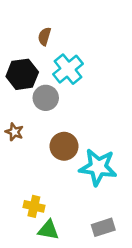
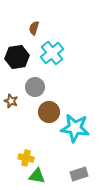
gray circle: (46, 98) -> (35, 87), moved

